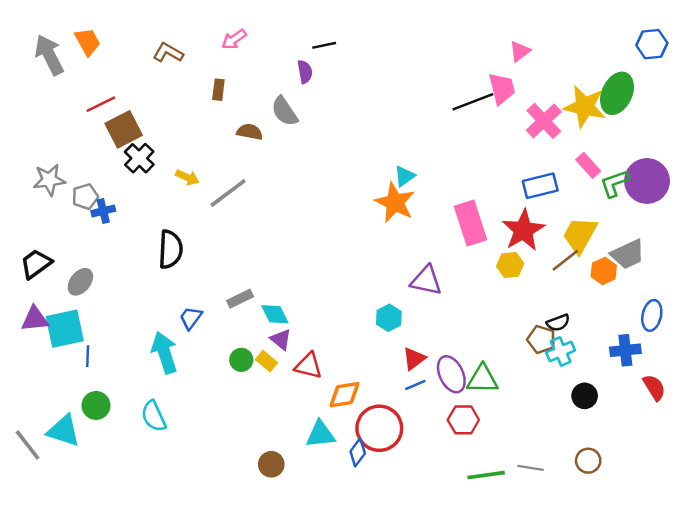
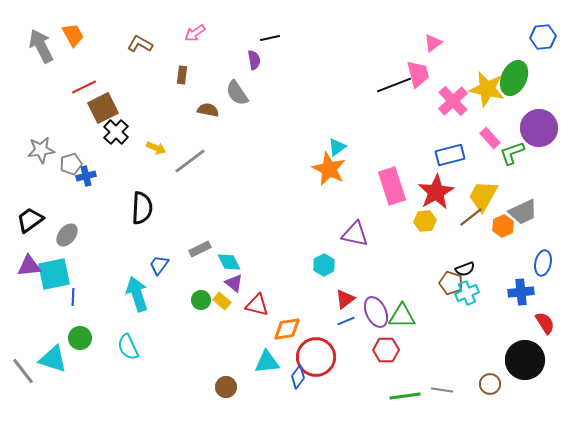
purple circle: (647, 181) -> (539, 128), moved
black circle: (585, 396) -> (525, 360), moved, size x1.8

